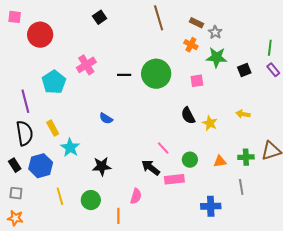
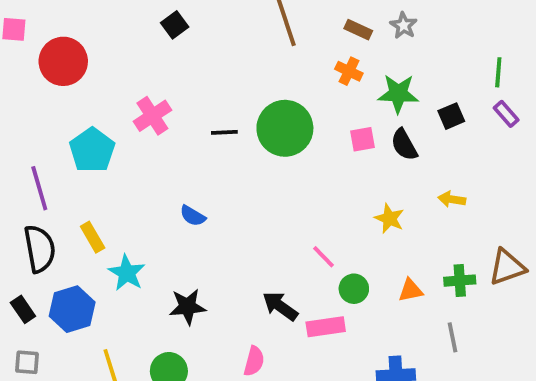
gray star: (215, 32) -> (404, 26), moved
black semicircle: (188, 116) -> (404, 145), moved
pink line: (163, 148) -> (323, 257), moved

